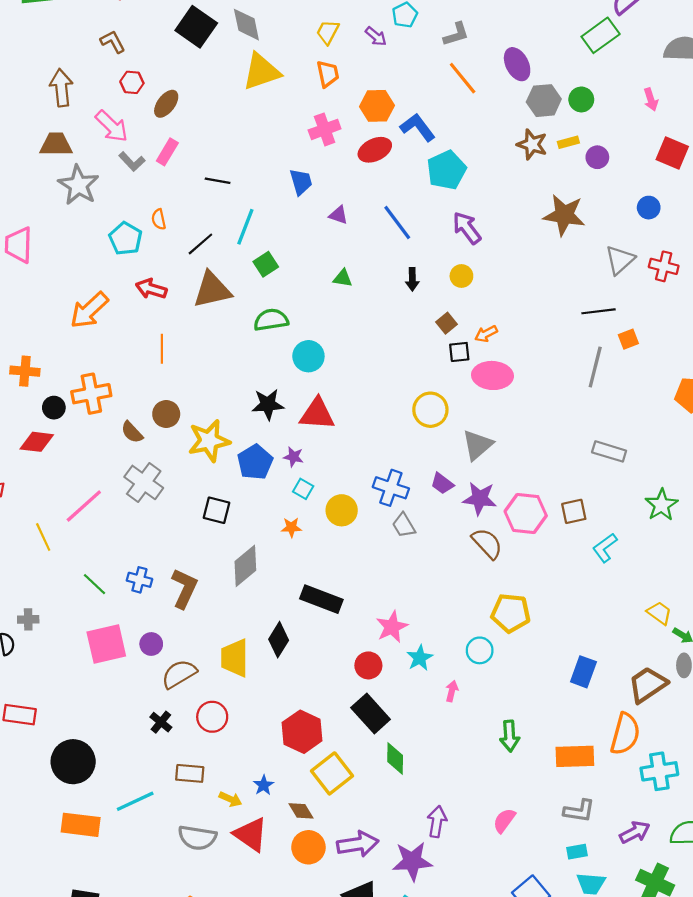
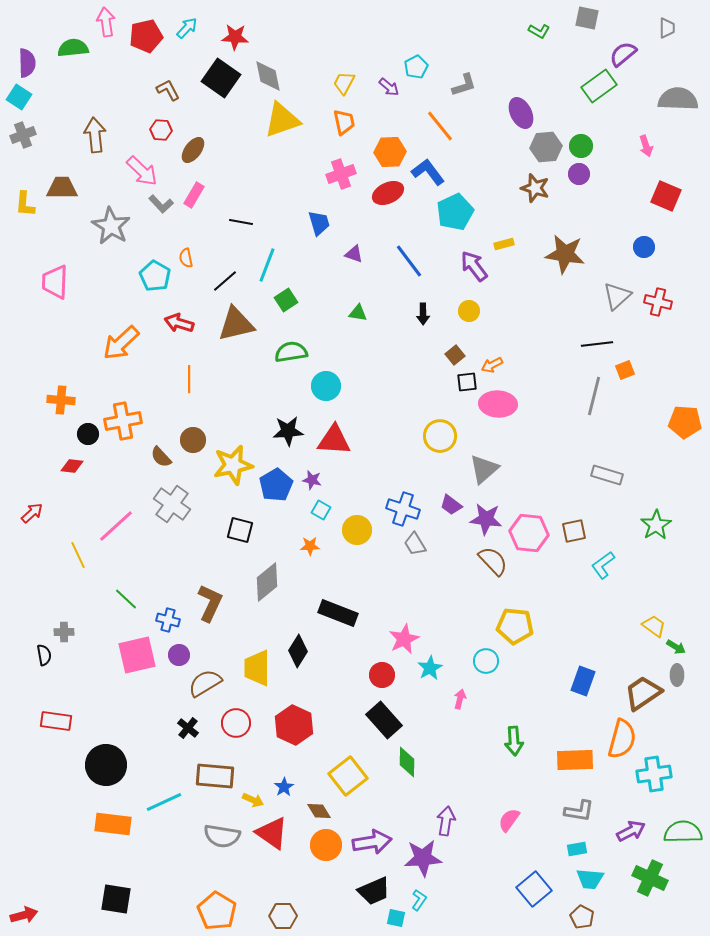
brown L-shape: (113, 42) -> (168, 90), moved
orange line: (463, 78) -> (440, 126), moved
yellow rectangle: (568, 142) -> (504, 244), moved
brown trapezoid: (56, 144) -> (62, 188), moved
purple circle: (597, 157) -> (579, 174), moved
red diamond: (37, 442) -> (72, 466), size x0.7
blue cross: (139, 580) -> (168, 620), moved
red hexagon: (302, 732) -> (294, 725), moved
brown rectangle: (190, 773) -> (215, 776), size x1.4

